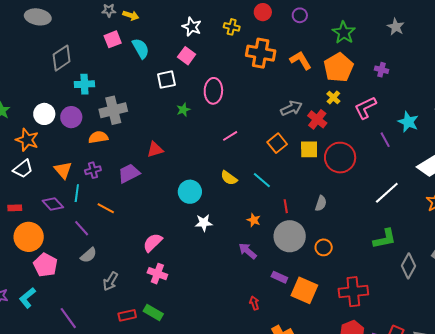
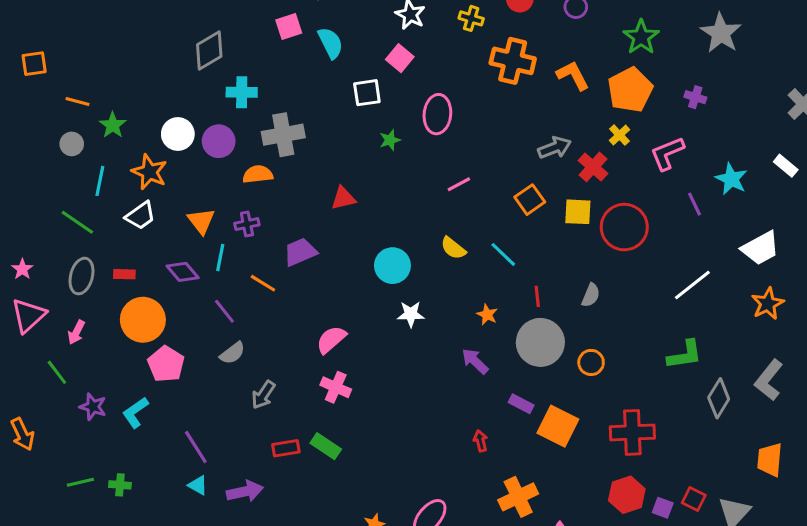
gray star: (396, 27) -> (721, 33), size x1.5
purple trapezoid: (129, 173) -> (300, 252), moved

